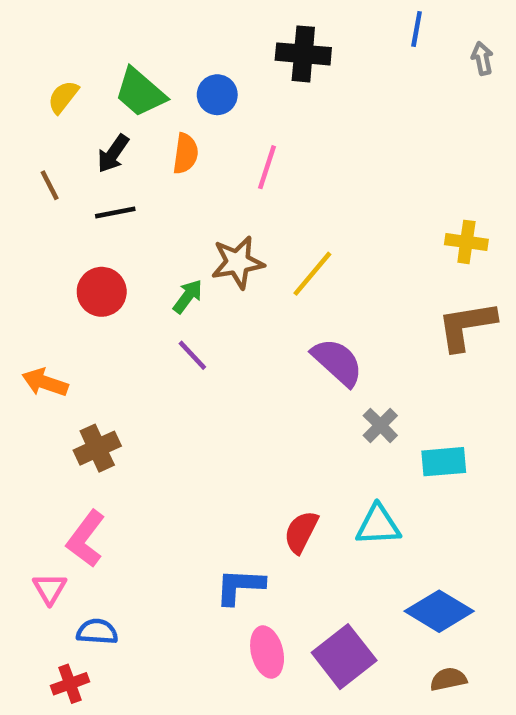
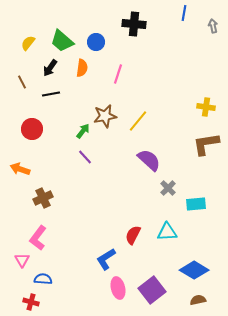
red circle: (102, 292) -> (32, 129), moved
blue L-shape: (240, 586) -> (106, 259), turned -35
red cross: (70, 684) -> (31, 302), turned 35

